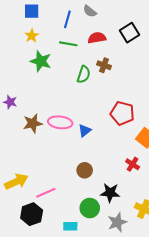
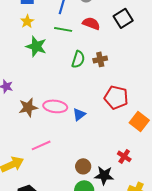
red semicircle: (97, 38) -> (91, 23), turned 30
brown cross: (104, 65) -> (100, 59), moved, turned -32
red cross: (133, 164) -> (124, 156), moved
brown circle: (85, 170) -> (83, 166), moved
pink line: (46, 193) -> (41, 145), moved

